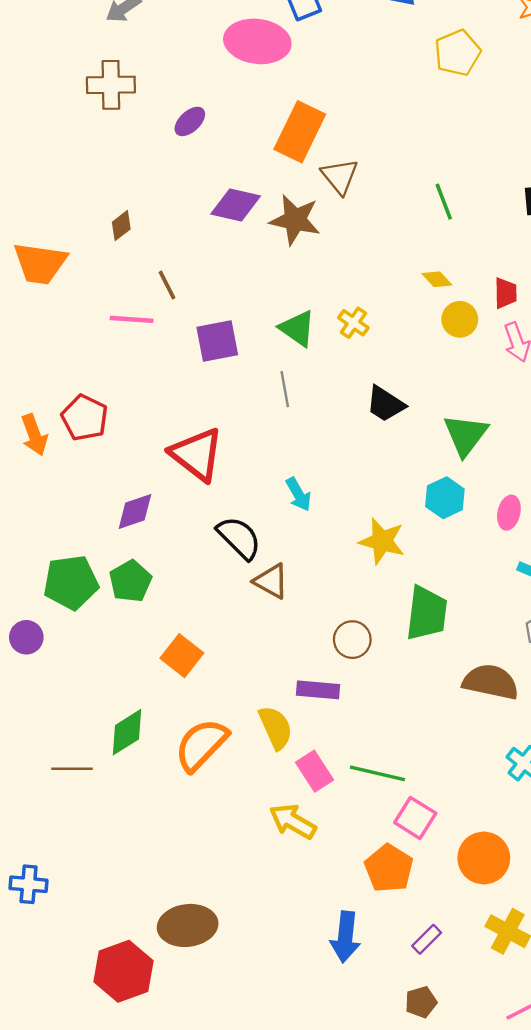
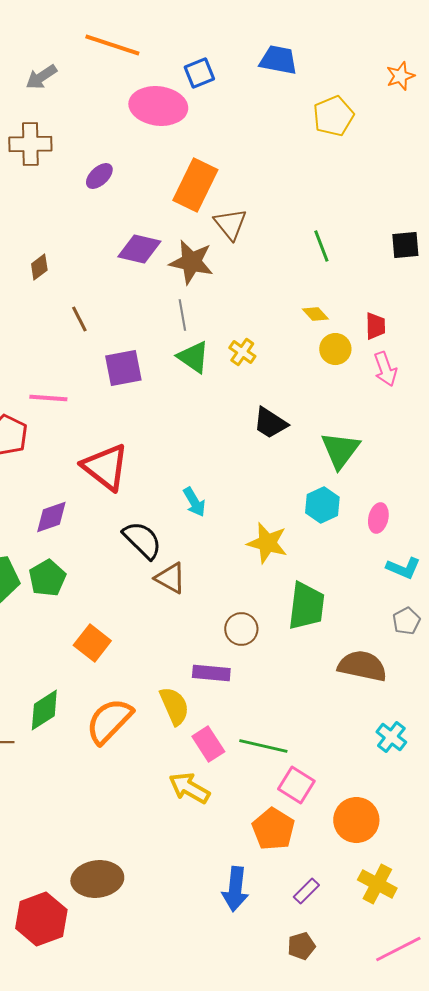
pink line: (132, 319) -> (48, 398), moved
gray line: (285, 389) -> (182, 315), moved

